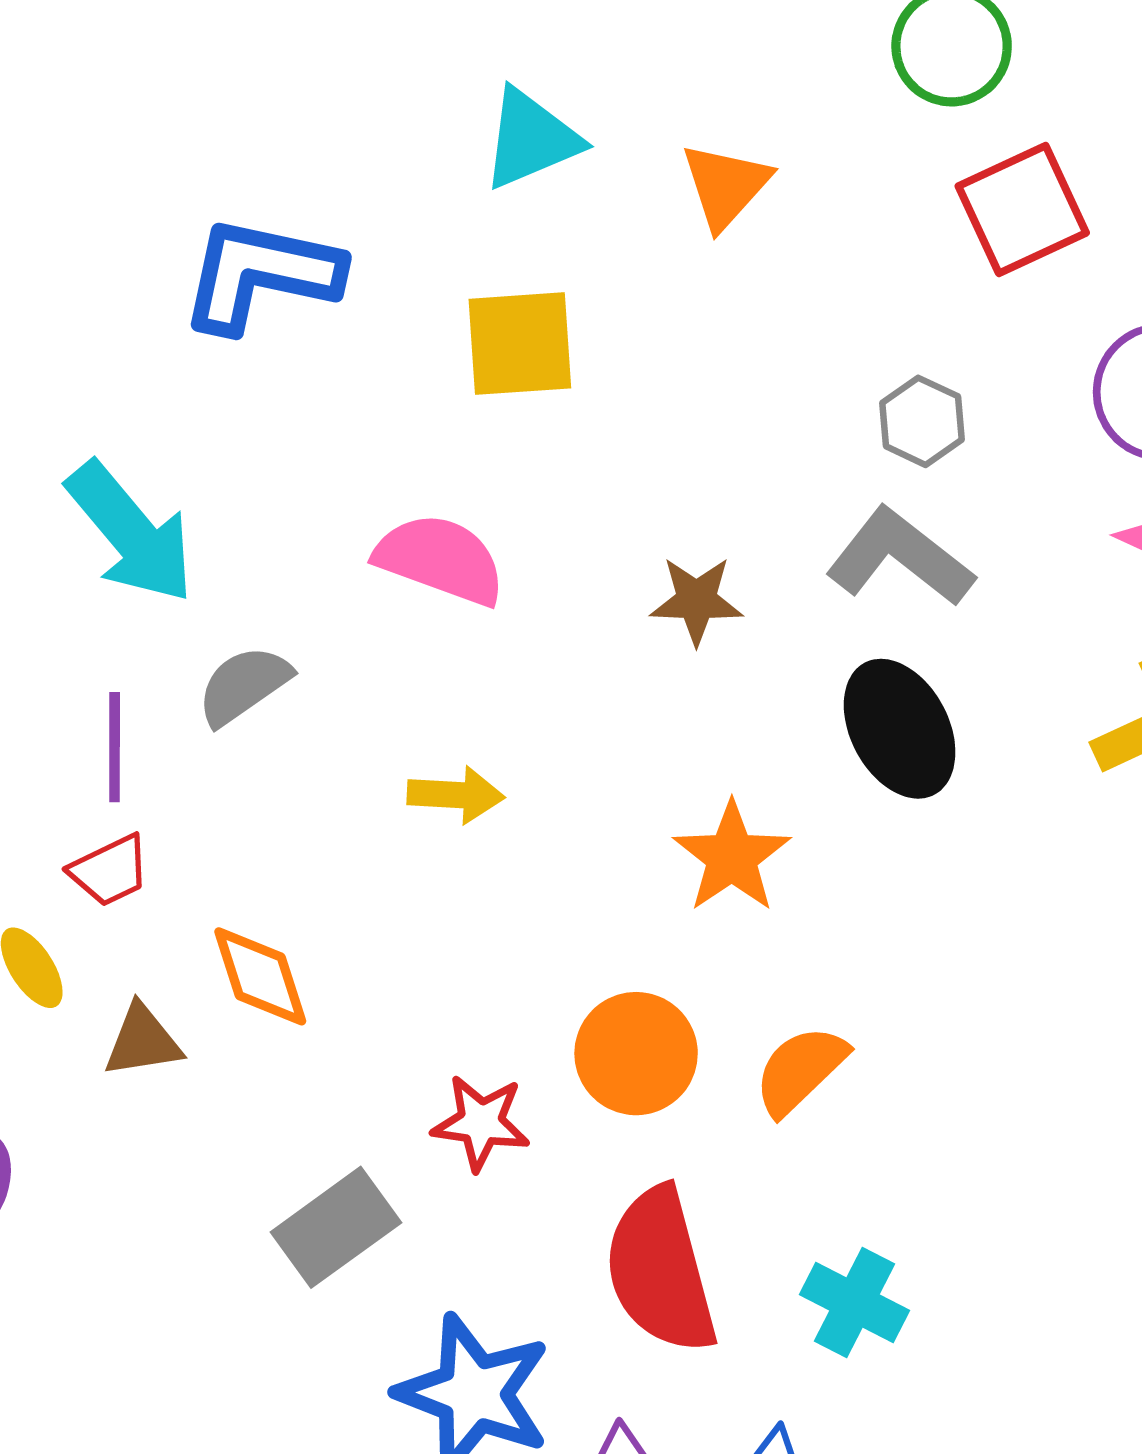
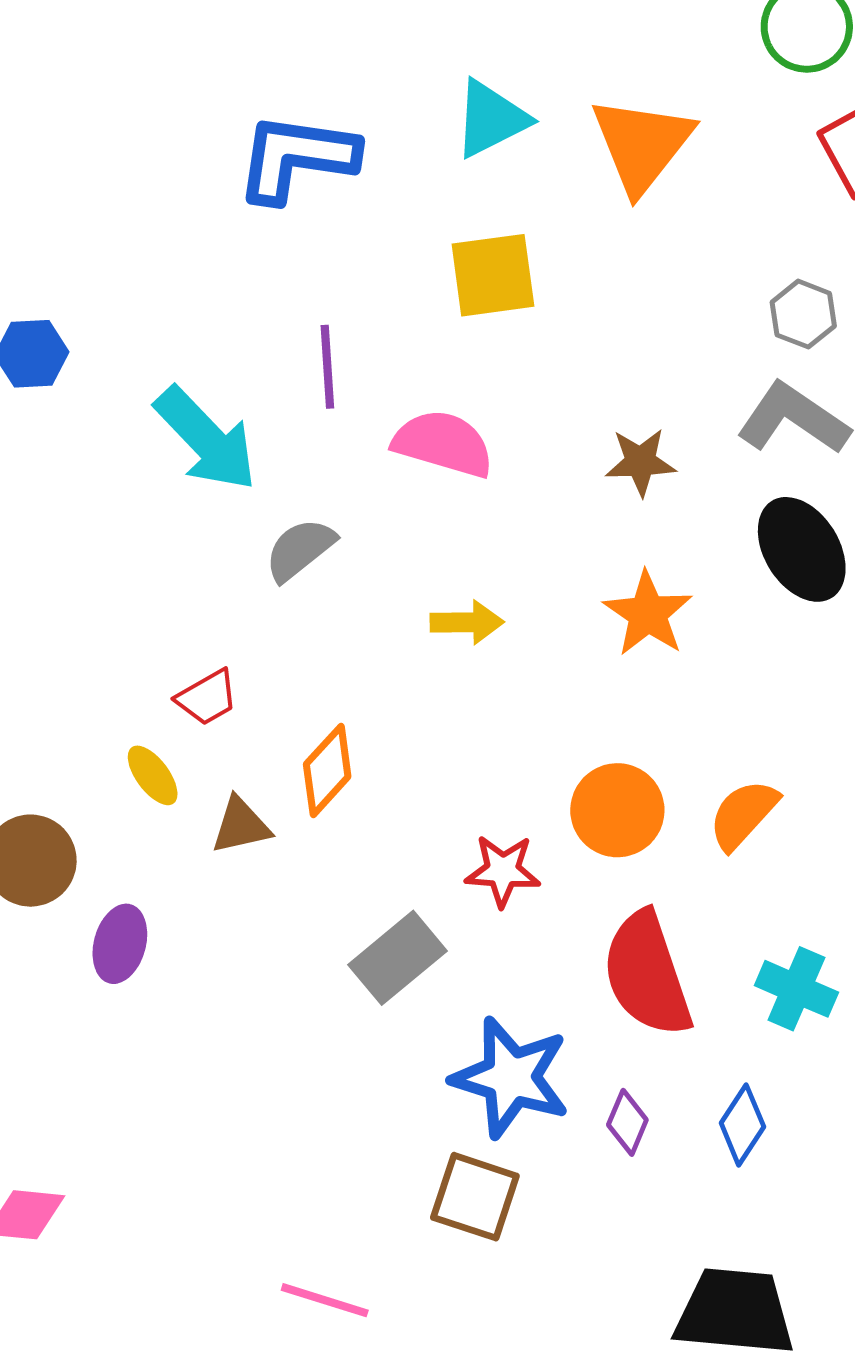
orange triangle: (726, 186) -> (642, 145), size x1.5
blue L-shape: (261, 274) -> (296, 158), moved
purple line: (115, 747) -> (327, 367), moved
orange star: (732, 857) -> (648, 614), moved
orange diamond: (260, 976) -> (327, 770), turned 64

